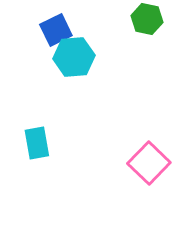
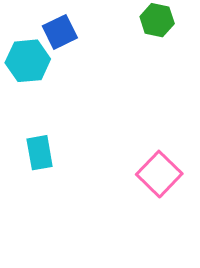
cyan hexagon: (74, 57) -> (28, 61), moved

